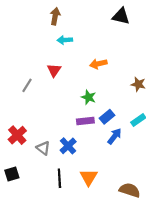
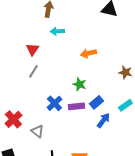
red triangle: (54, 70) -> (32, 49), moved
gray line: (27, 85) -> (33, 71), moved
blue cross: (68, 146) -> (54, 103), moved

